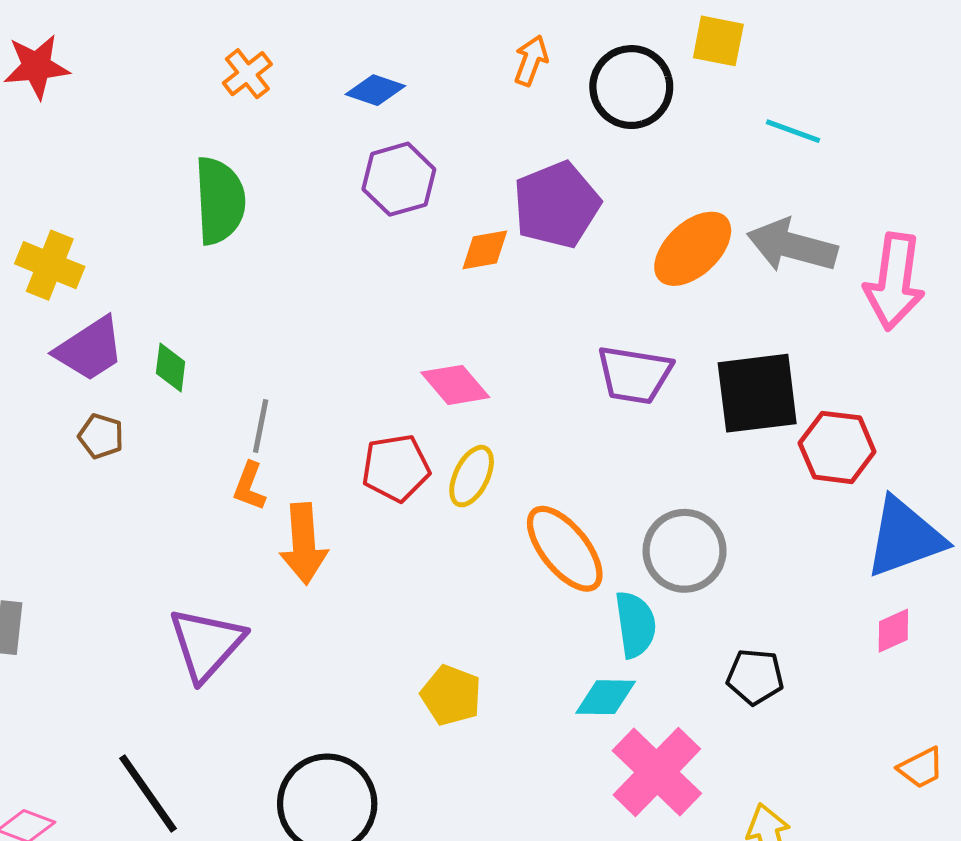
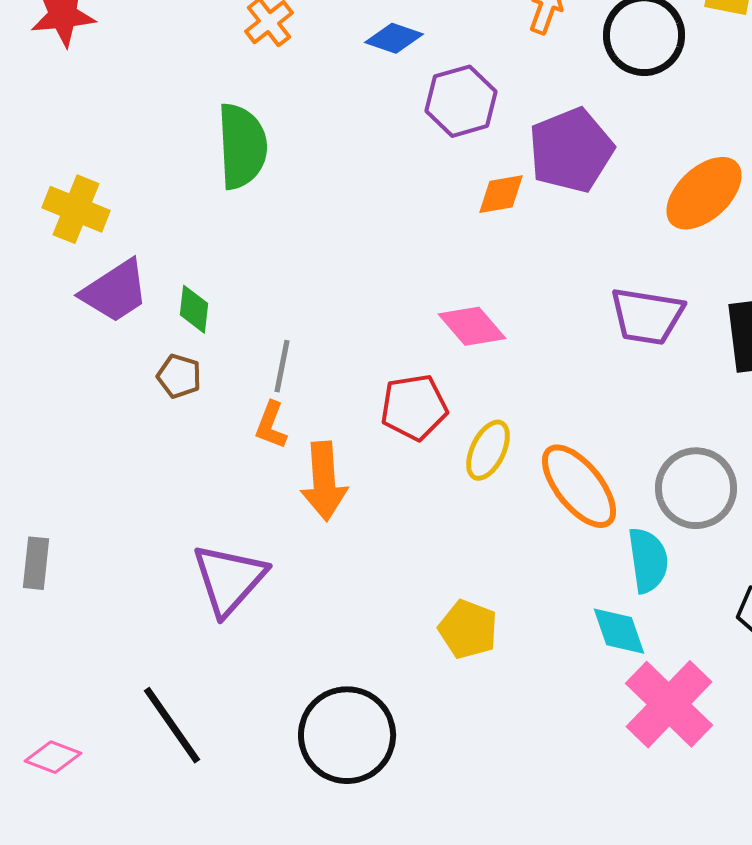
purple hexagon: (399, 179) -> (461, 101), moved
brown pentagon: (101, 436) -> (179, 376), moved
yellow ellipse: (472, 476) -> (488, 450), moved
cyan diamond: (606, 697) -> (619, 631), turned 70

